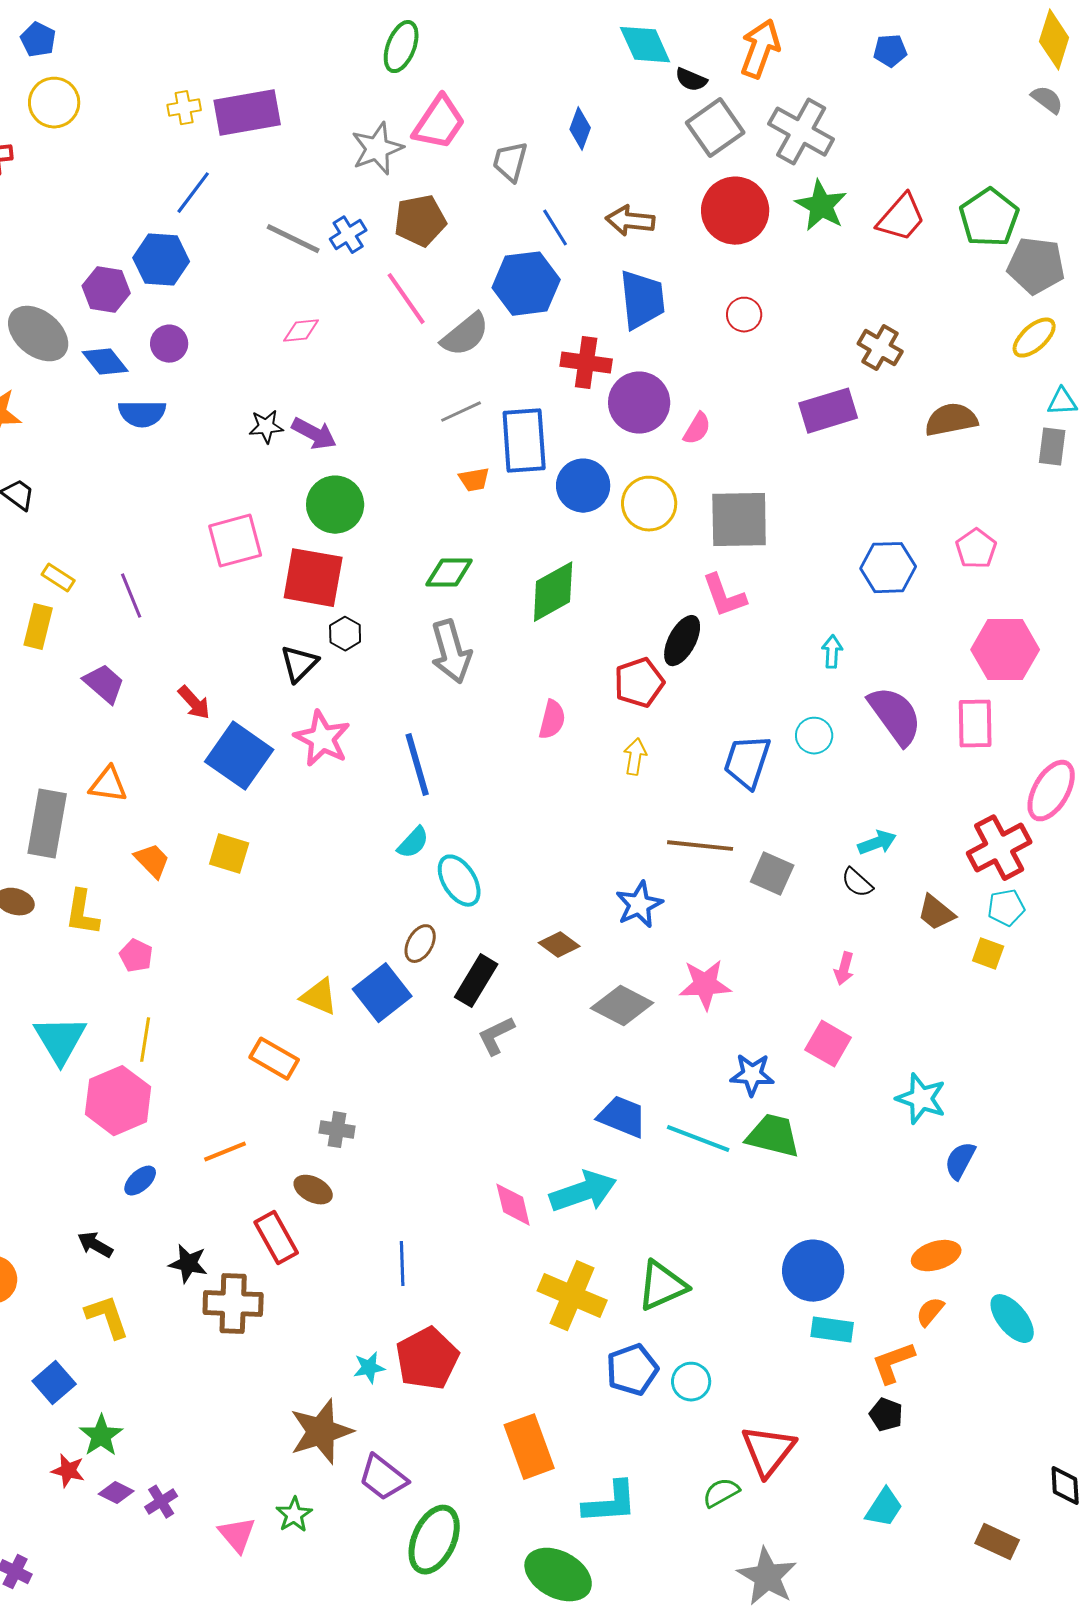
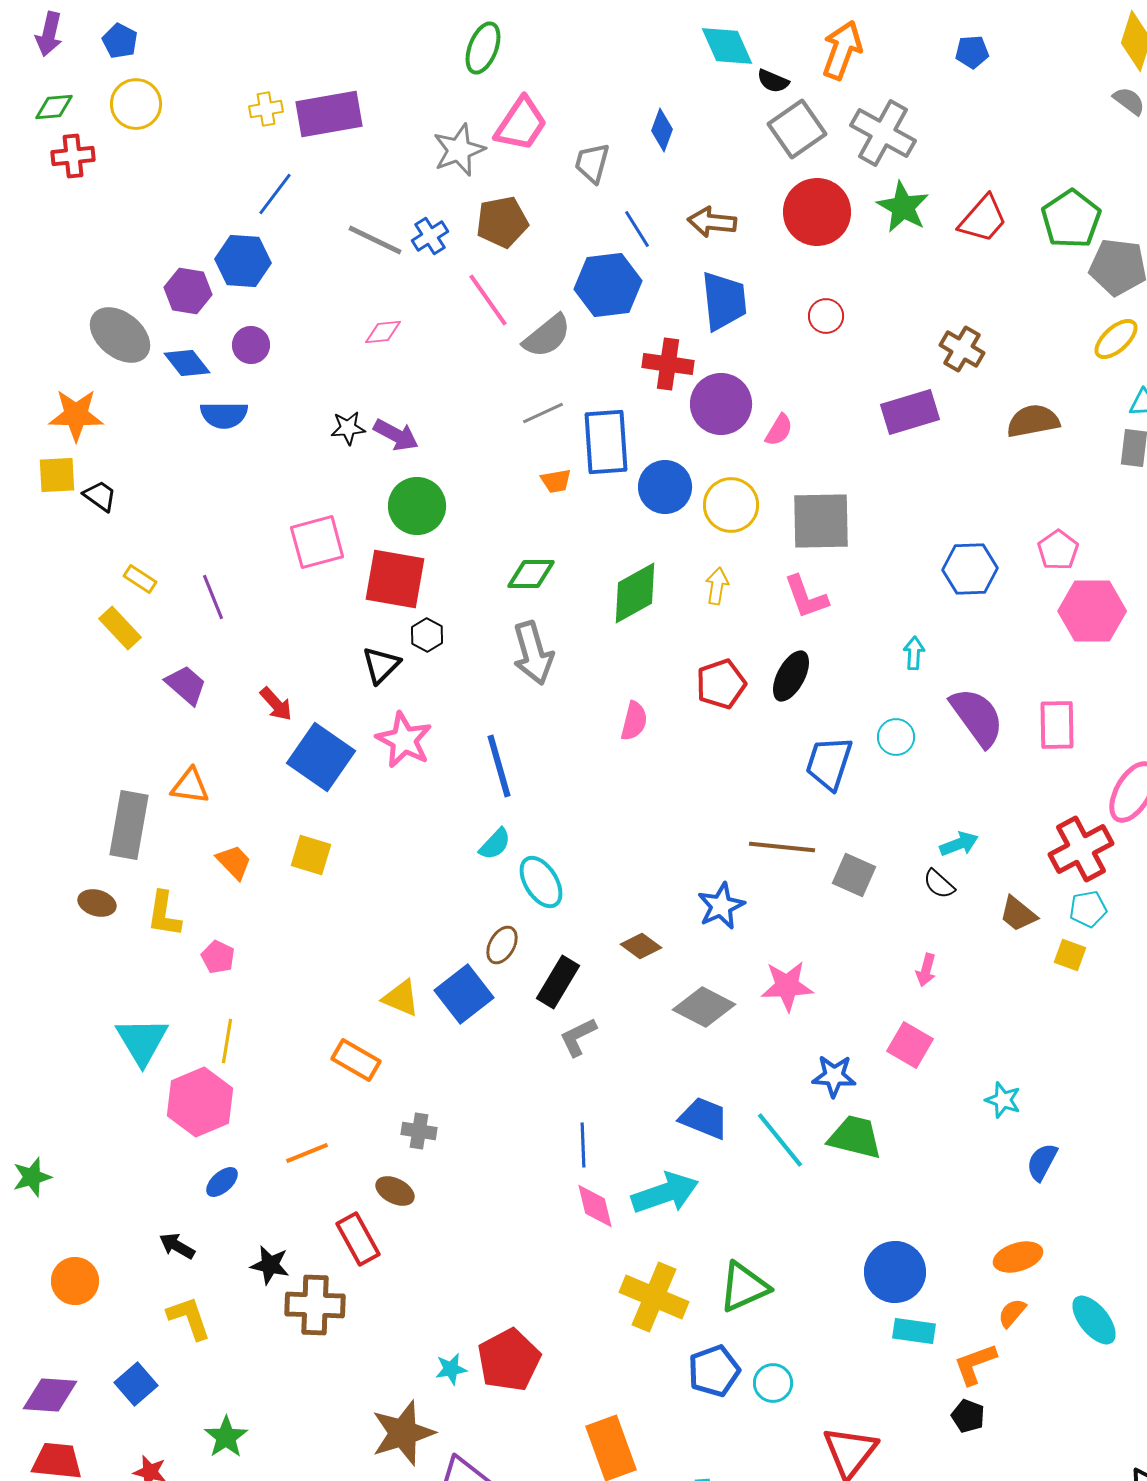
yellow rectangle: (38, 627) -> (120, 628), turned -57
black ellipse: (682, 641) -> (791, 676), moved
pink hexagon: (1005, 650) -> (1092, 611), moved
yellow arrow: (635, 757) -> (717, 586), moved
cyan star: (921, 1099) -> (1003, 1100), size x0.7
cyan line: (698, 1139) -> (780, 1140), turned 30
blue line: (402, 1264) -> (583, 1145), moved
green star: (101, 1436) -> (226, 1437), moved

